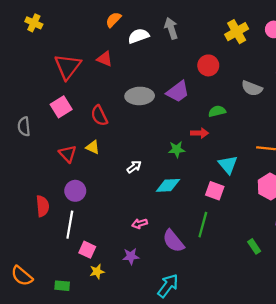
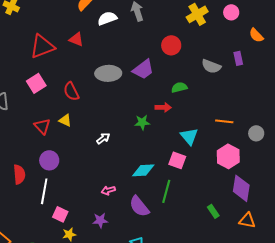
red triangle: (68, 67) -> (42, 46), turned 32
cyan diamond: (168, 185) -> (143, 170), moved

